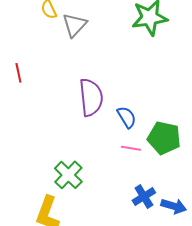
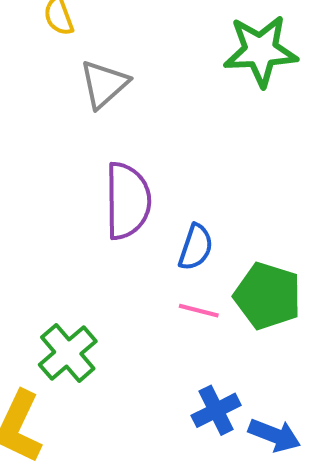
gray triangle: (74, 25) -> (104, 84), moved
blue semicircle: (127, 117) -> (196, 247), turned 45

